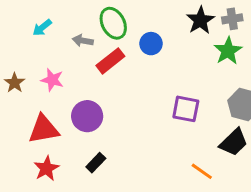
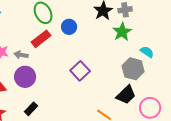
gray arrow: (83, 41) -> (21, 55), moved
purple square: (186, 109) -> (80, 71), moved, turned 36

